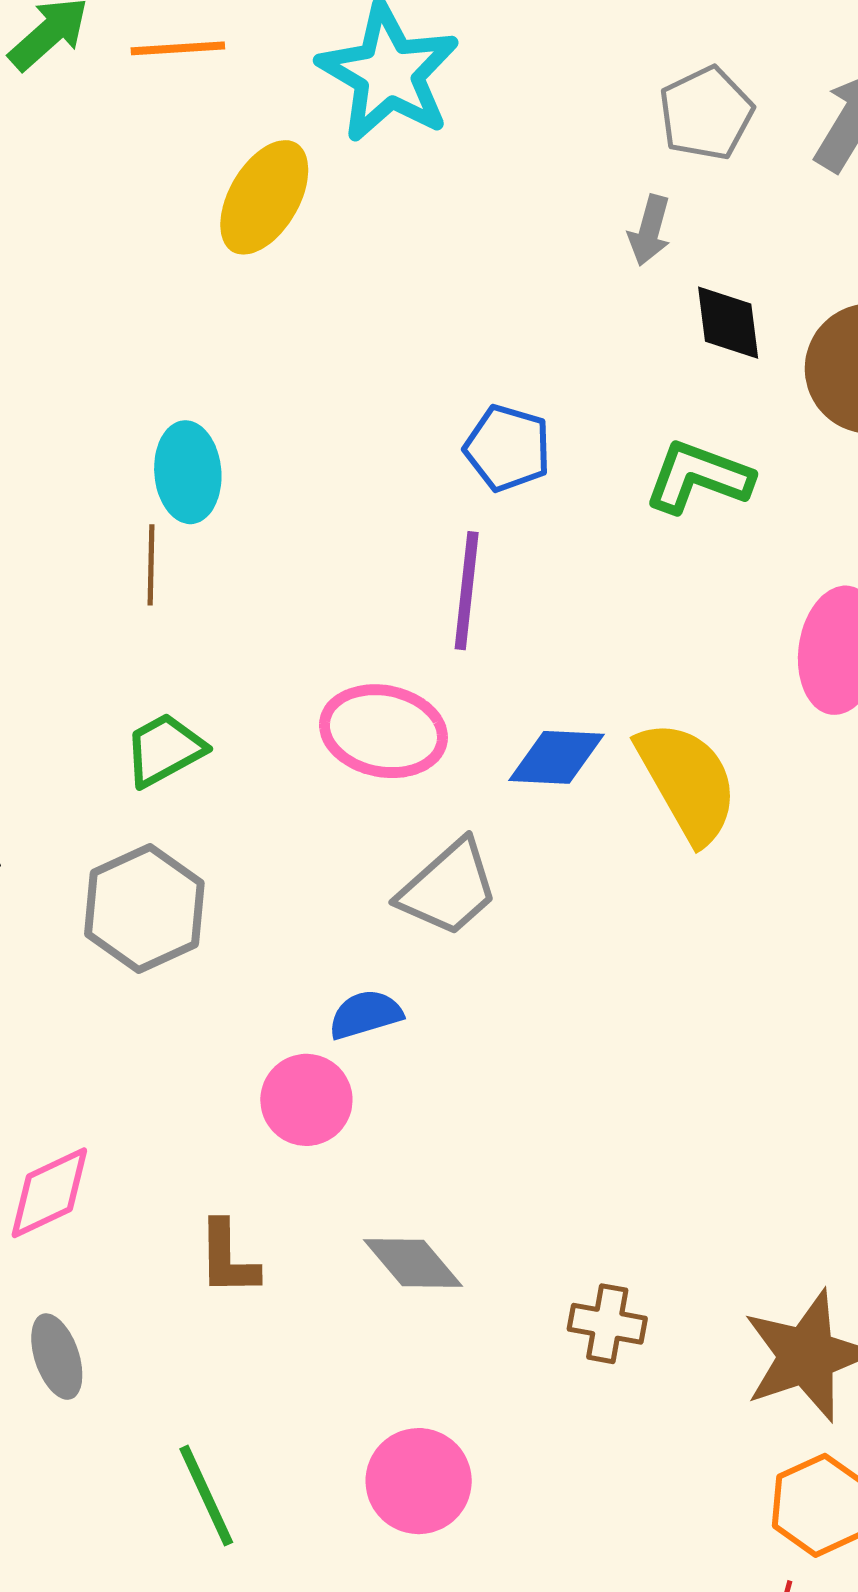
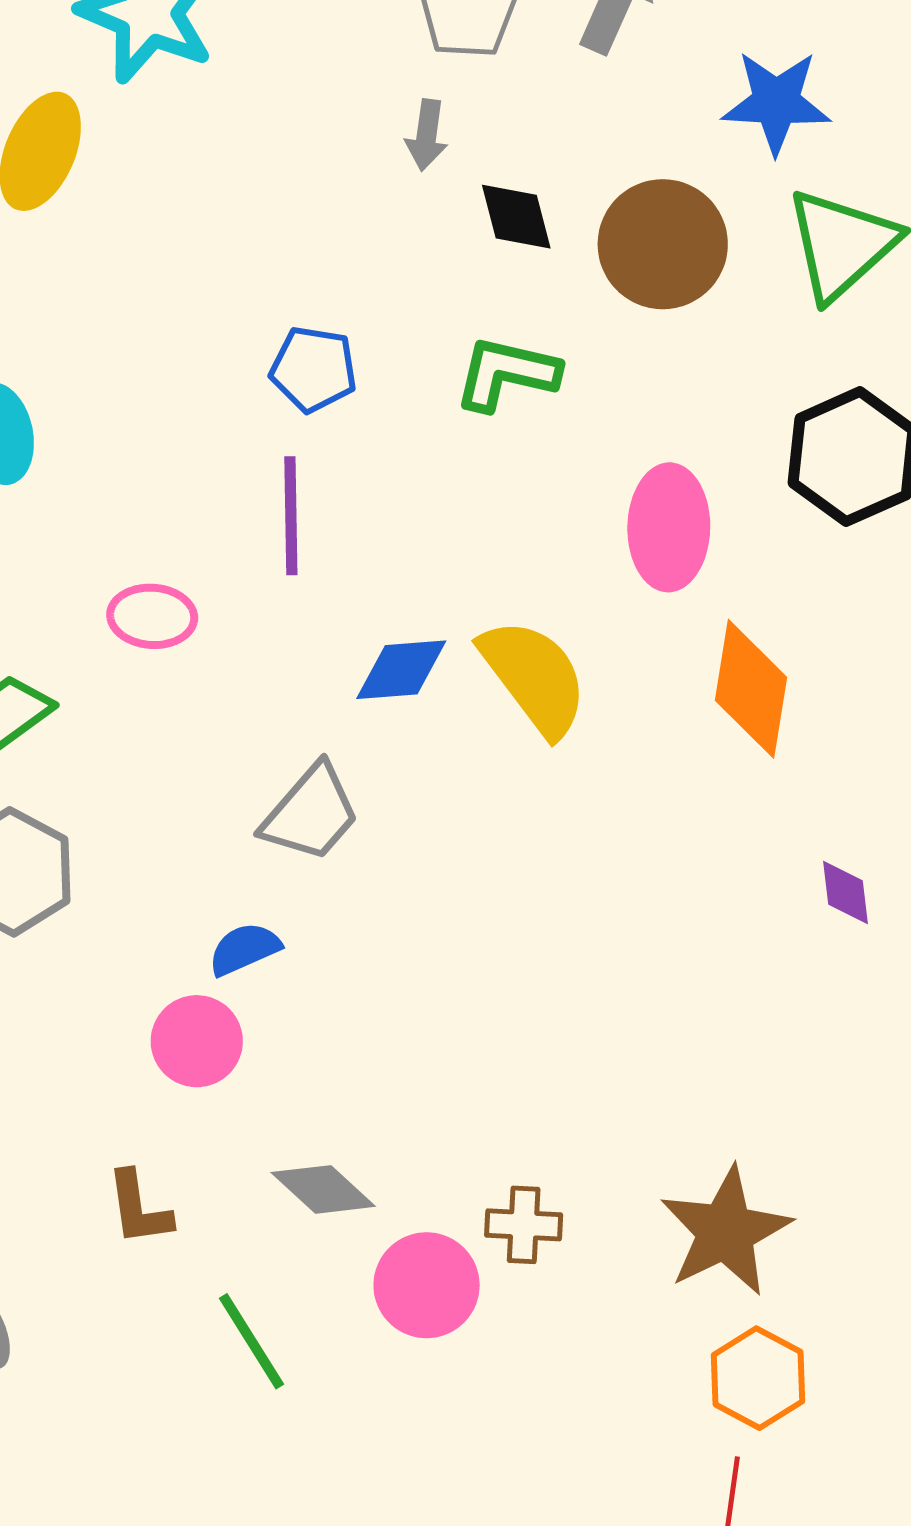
pink ellipse: (383, 731) -> (152, 616), moved, size x0.7
pink circle: (419, 1481) -> (427, 1285), moved
green line: (206, 1496) -> (252, 1341), moved

